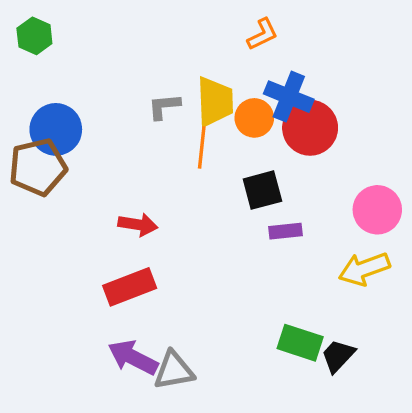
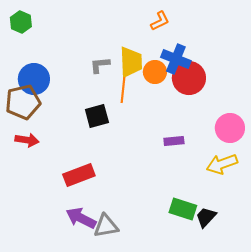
black square: (262, 190) -> (97, 116), moved
red arrow: (138, 225) -> (27, 140), moved

